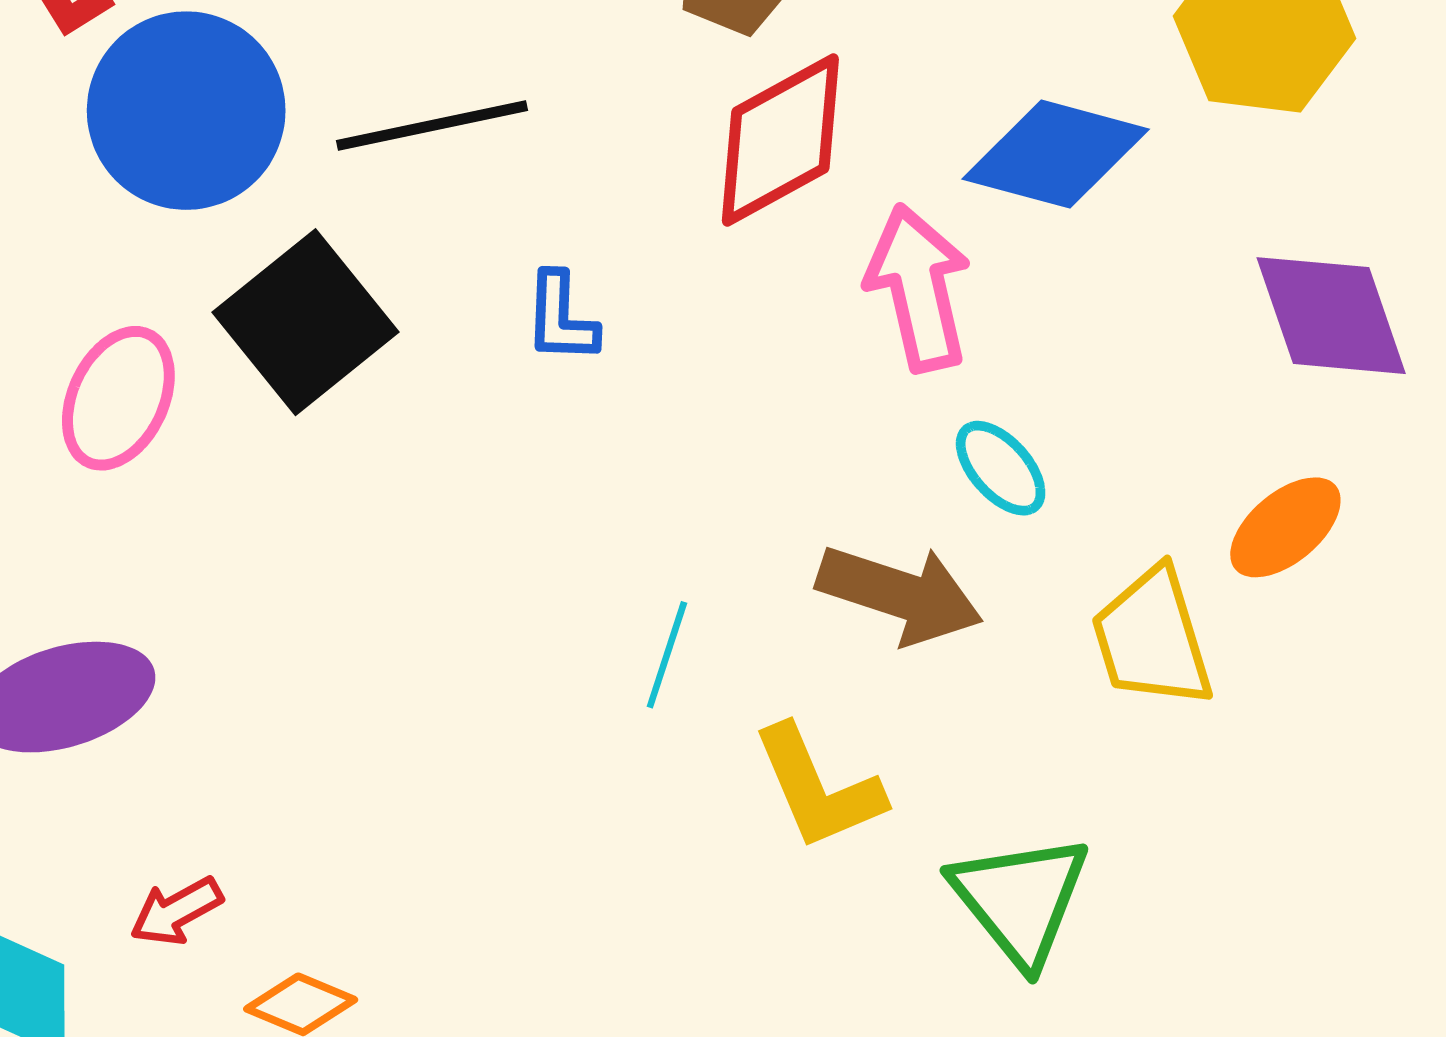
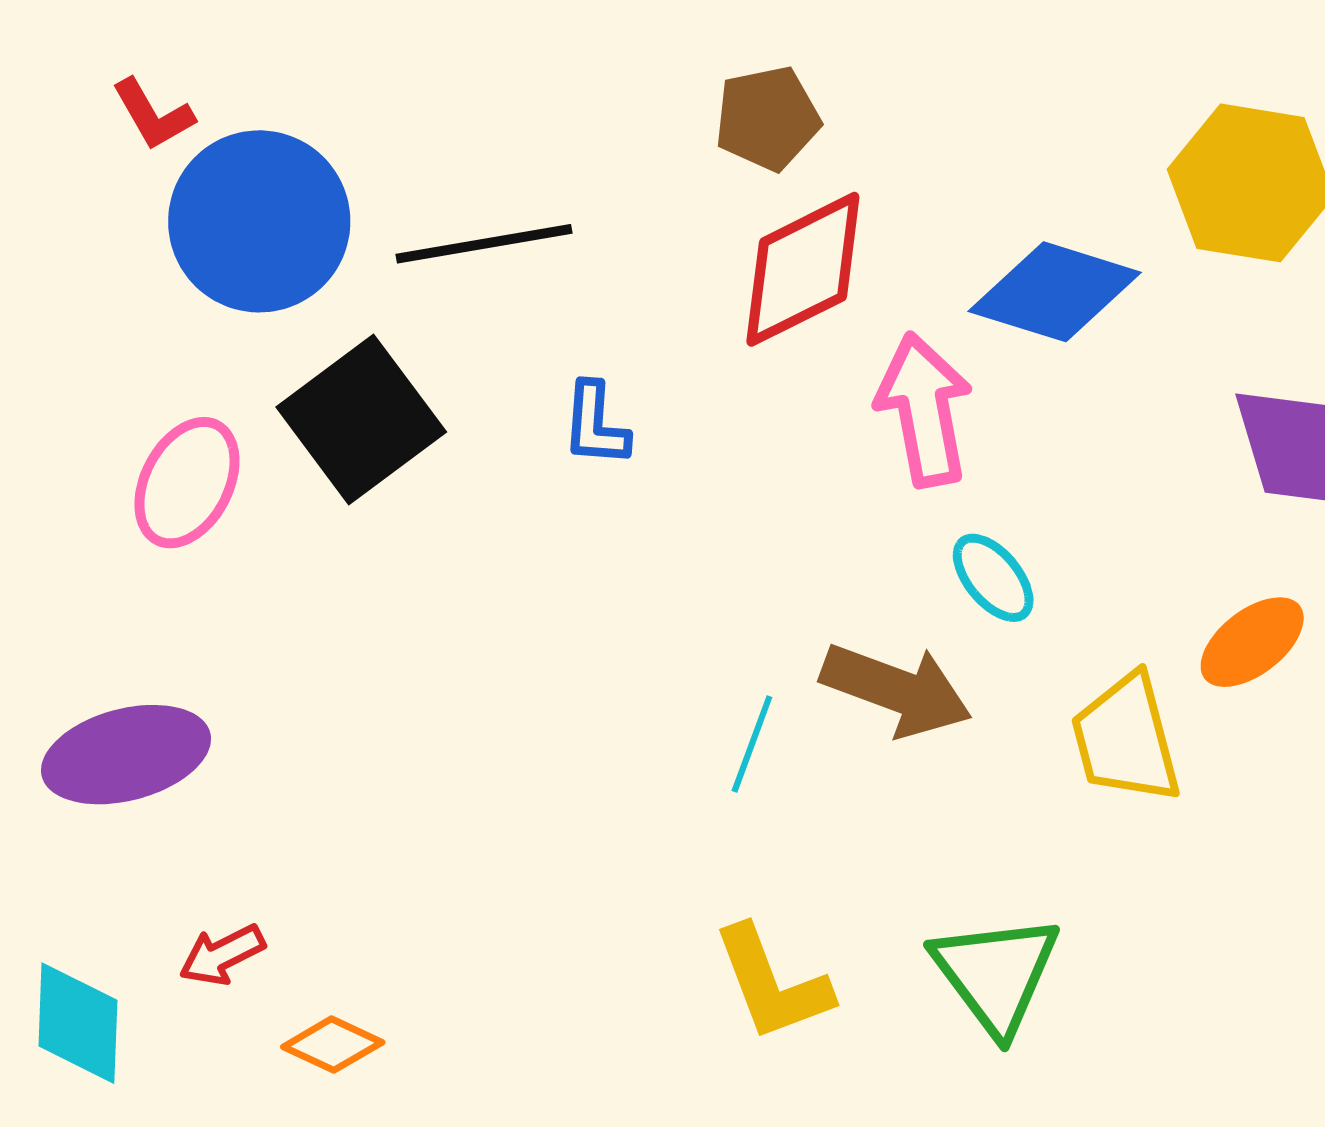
cyan line: (667, 655) -> (752, 744), moved
yellow L-shape: (818, 788) -> (772, 984), moved

